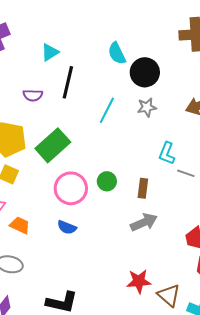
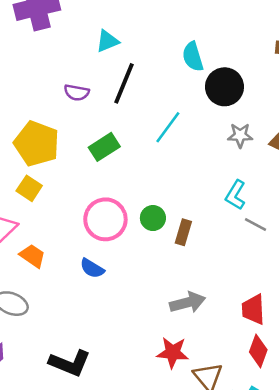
gray star: (147, 107) -> (240, 135), moved
green rectangle: (53, 145) -> (104, 147), moved, size x0.7
brown rectangle: (143, 188) -> (183, 232), moved
gray arrow: (144, 222) -> (188, 303), moved

